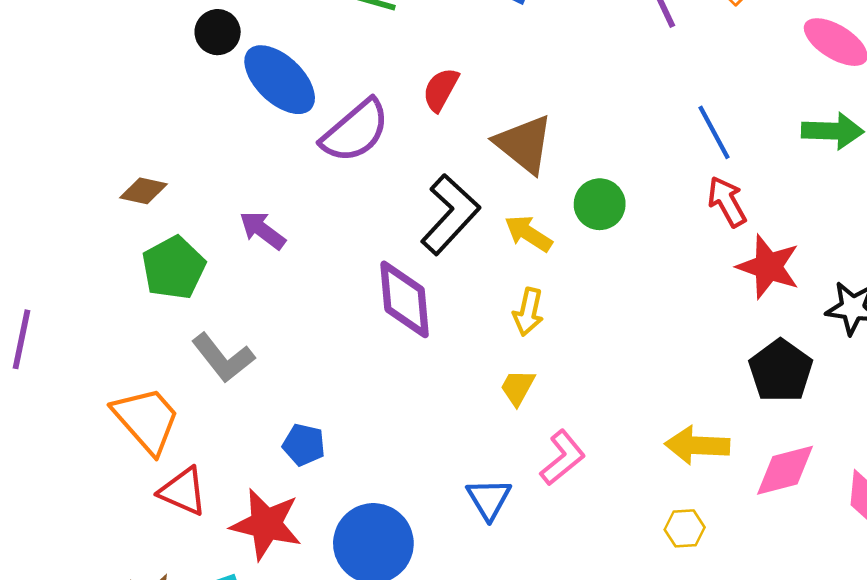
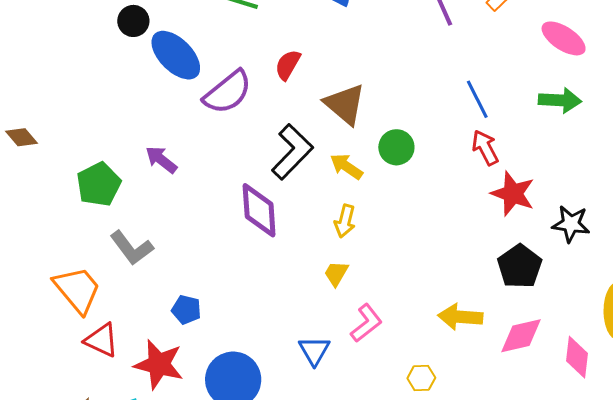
brown diamond: (143, 191) -> (22, 137), moved, turned 36
yellow hexagon: (685, 528) -> (421, 378), moved

